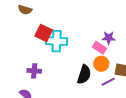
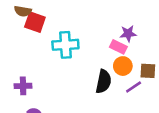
red square: (44, 33) -> (35, 22), moved
purple cross: (34, 71) -> (23, 86), moved

